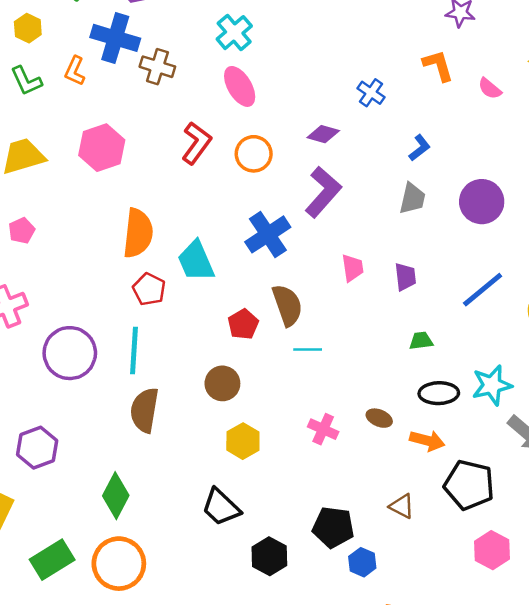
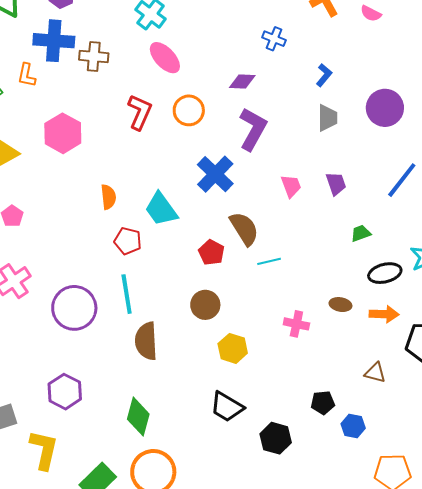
orange semicircle: (138, 233) -> (108, 197), size x0.6
black pentagon: (333, 527) -> (323, 403), size x0.7

